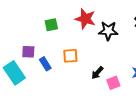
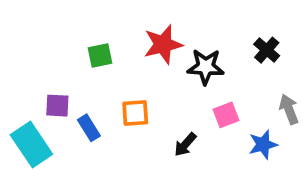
red star: (85, 19) -> (163, 44), turned -30
pink square: (113, 83) -> (226, 115), moved

